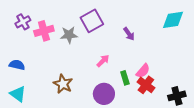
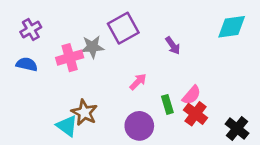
pink cross: (44, 31) -> (70, 58), moved
blue semicircle: (17, 65) -> (27, 64), moved
cyan triangle: (18, 94) -> (67, 126), moved
black cross: (177, 96) -> (237, 129), turned -36

